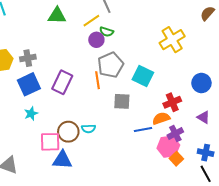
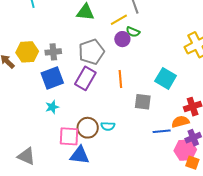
gray pentagon: (111, 65) -> (91, 52), moved
orange square: (176, 159) -> (192, 163), turned -32

